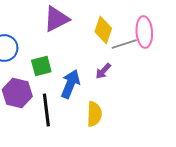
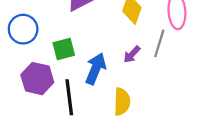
gray line: (124, 44) -> (159, 43), moved, turned -55

